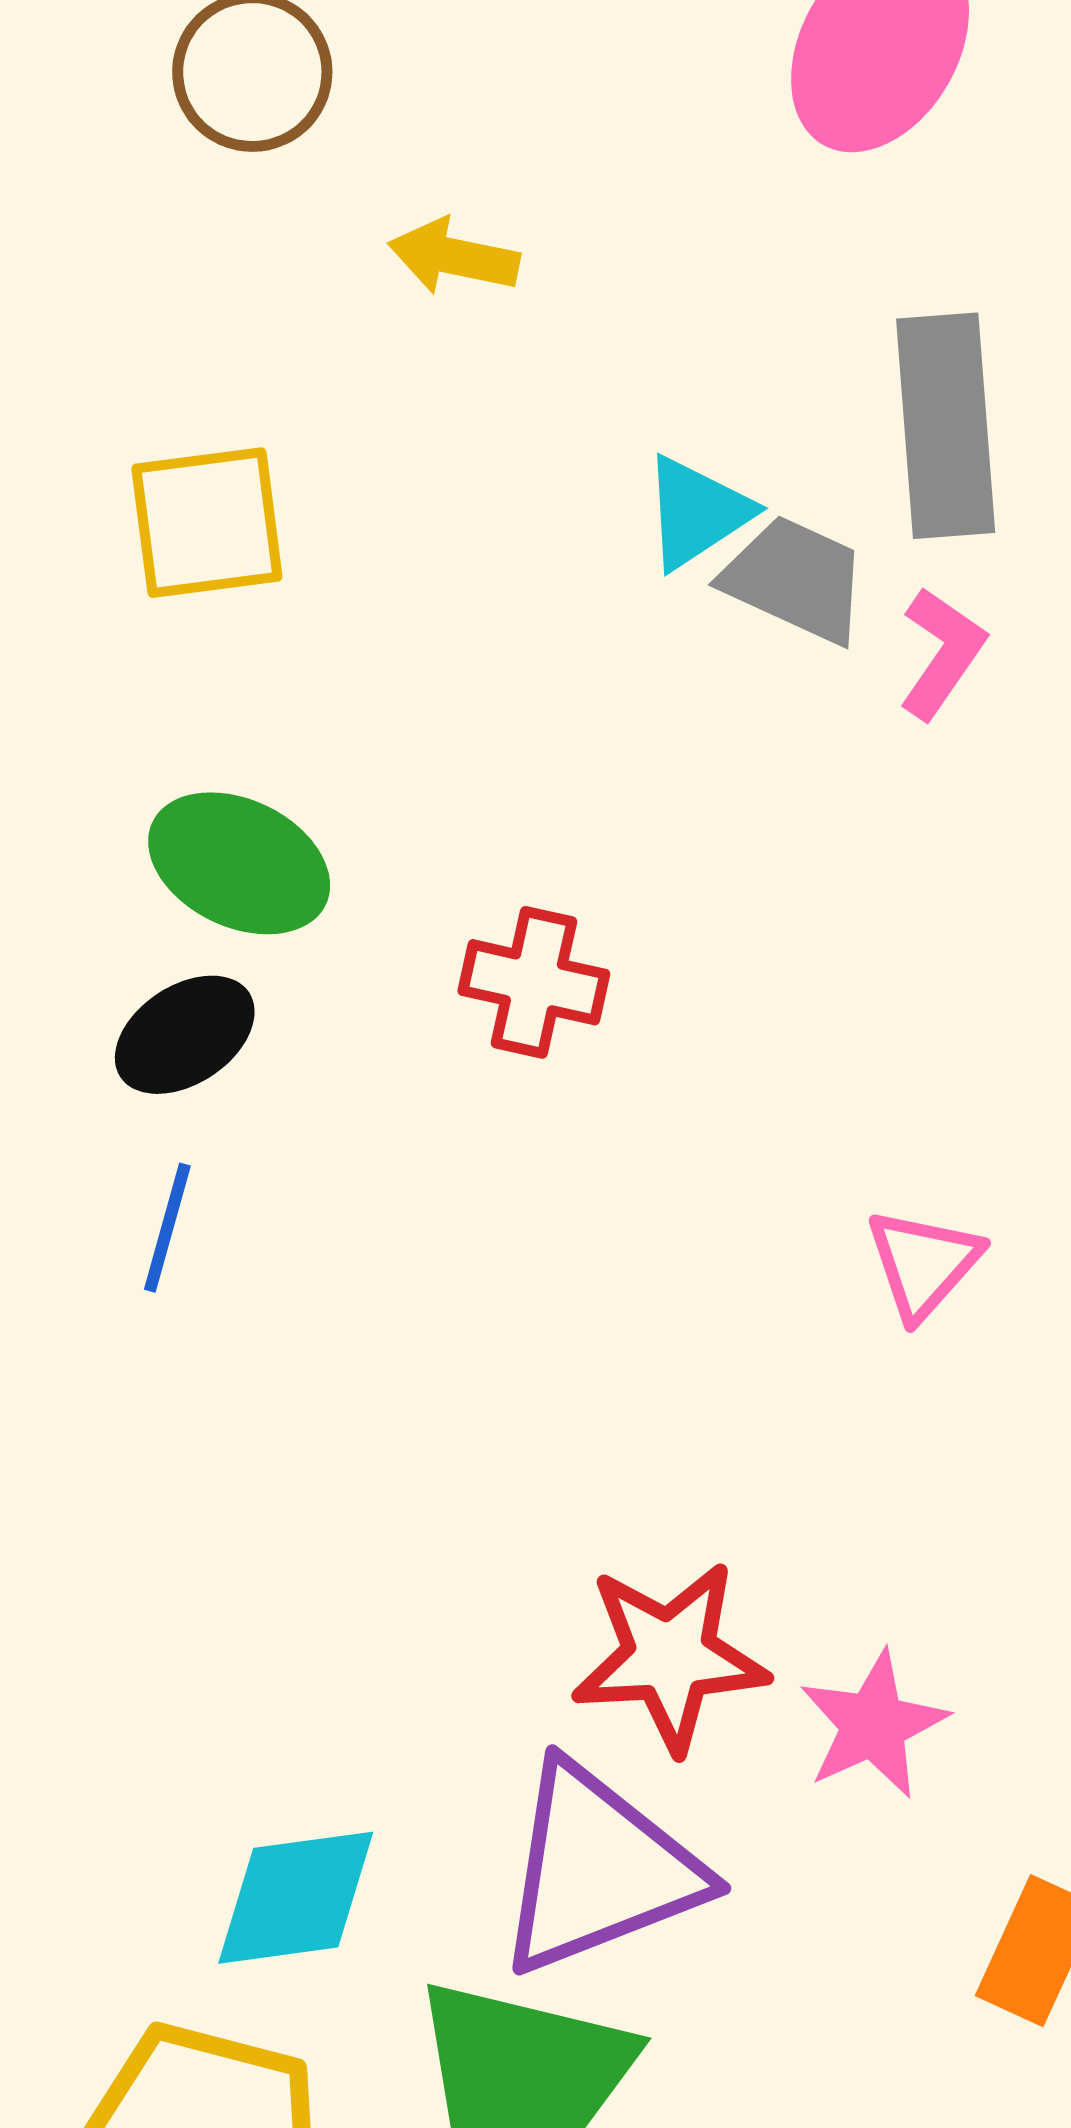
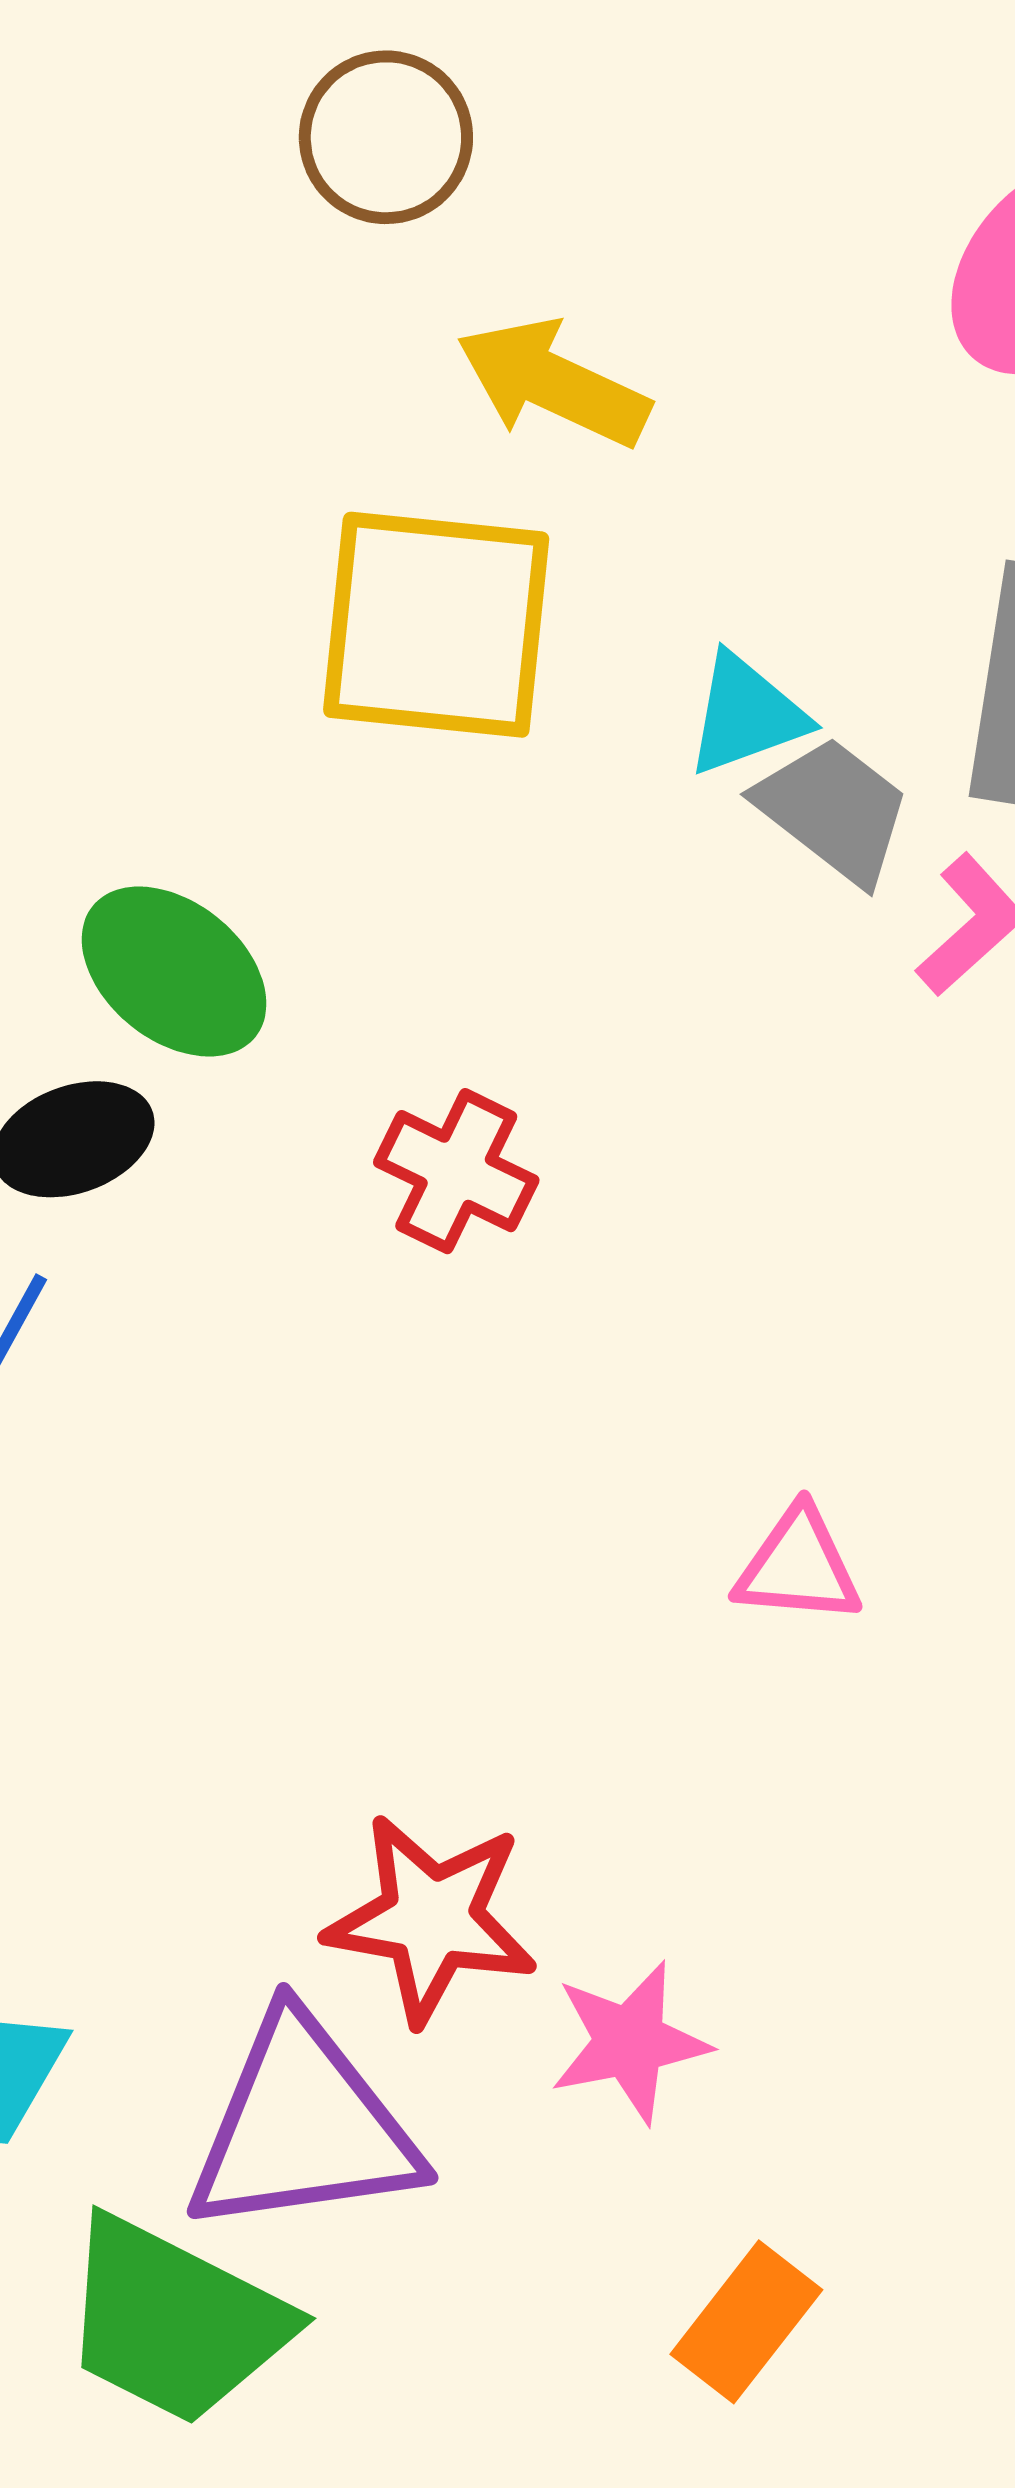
yellow arrow: (454, 257) -> (553, 383), size x1.4
yellow square: (207, 523) -> (436, 625), moved, size x1.4
pink triangle: (923, 1264) -> (798, 1566), turned 40

